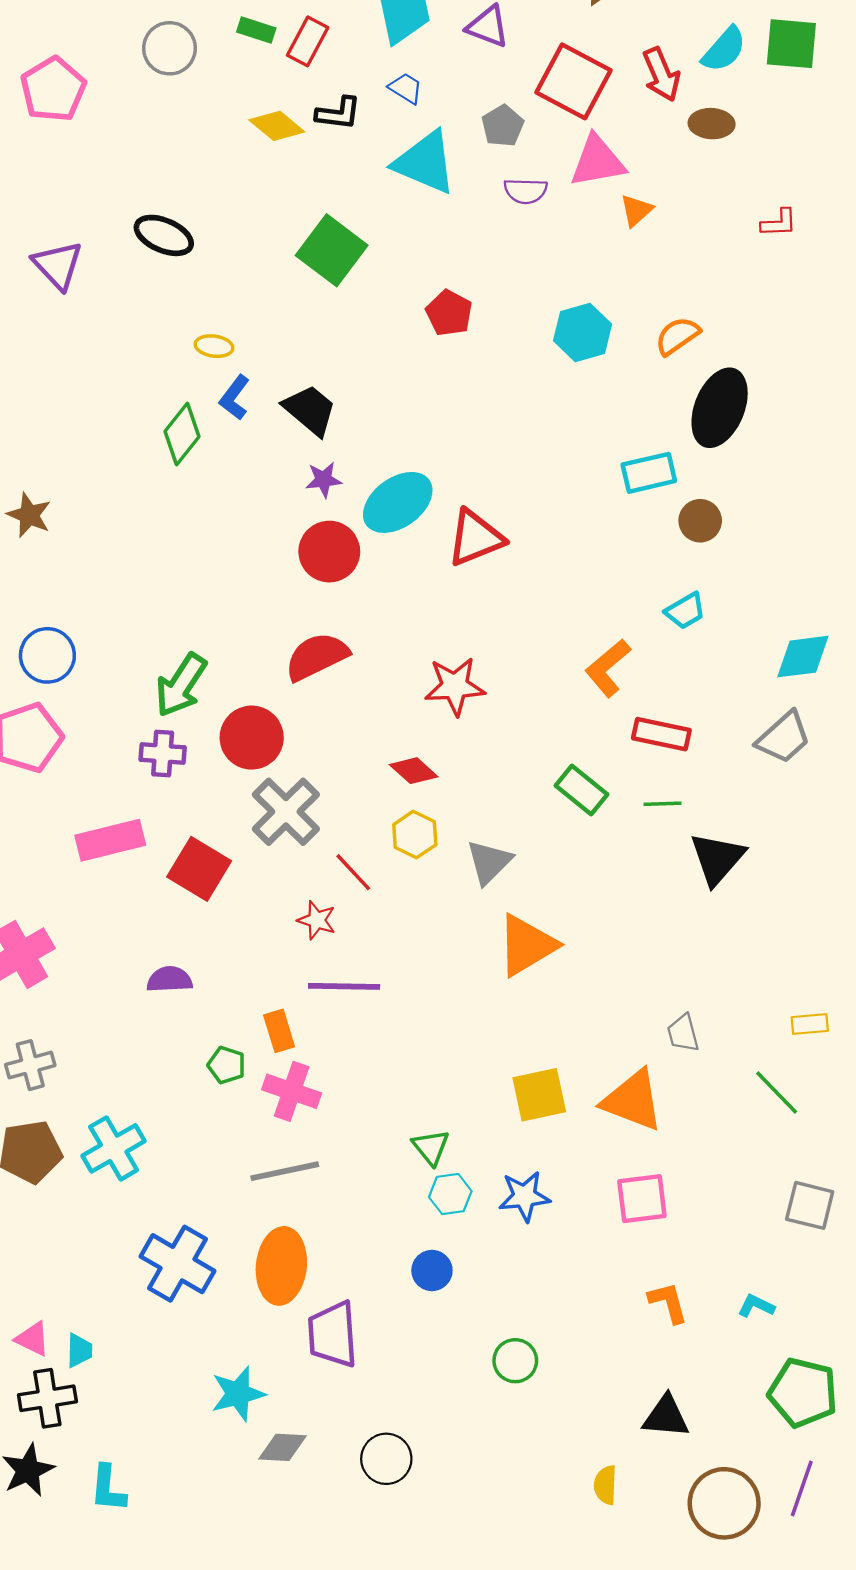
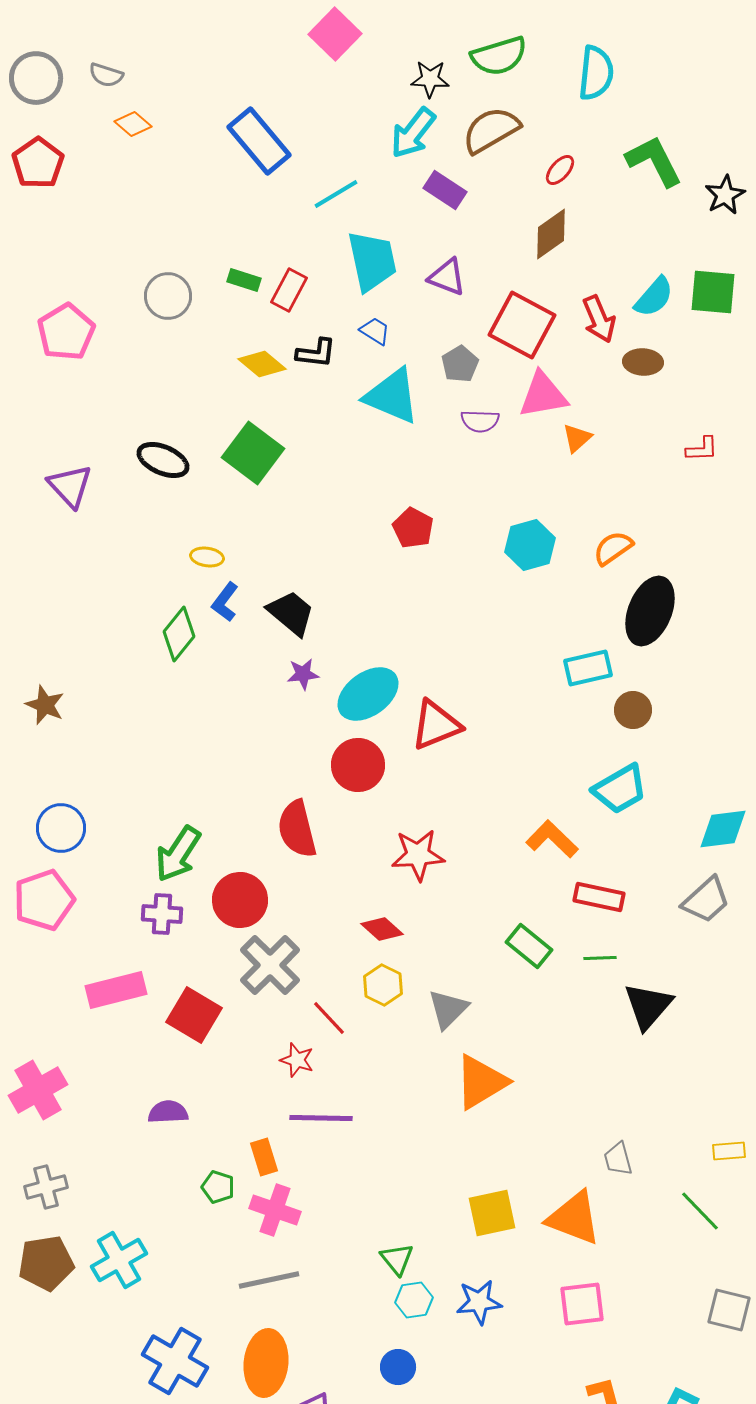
green square: (332, 250) -> (253, 453), moved
red circle: (329, 552) -> (358, 765), moved
cyan trapezoid: (685, 611) -> (620, 789), size x1.5
red semicircle: (317, 657) -> (297, 829), turned -78
orange L-shape: (608, 668) -> (552, 839), turned 84

